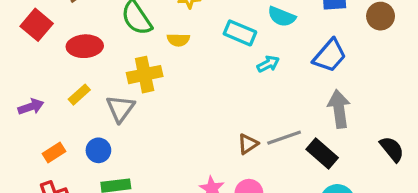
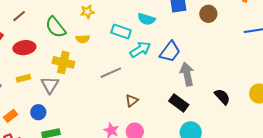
blue trapezoid: (330, 56) -> (170, 52), moved
cyan arrow: (268, 64) -> (140, 50), size x1.5
yellow cross: (145, 75) -> (63, 62), turned 30
yellow rectangle: (79, 95) -> (23, 78), turned 32
gray line: (284, 138) -> (111, 73), moved

